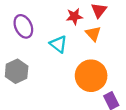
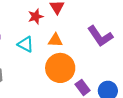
orange triangle: (93, 34) -> (55, 40), moved, turned -35

